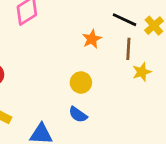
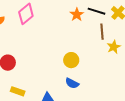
orange star: (92, 39) -> (77, 15), moved

